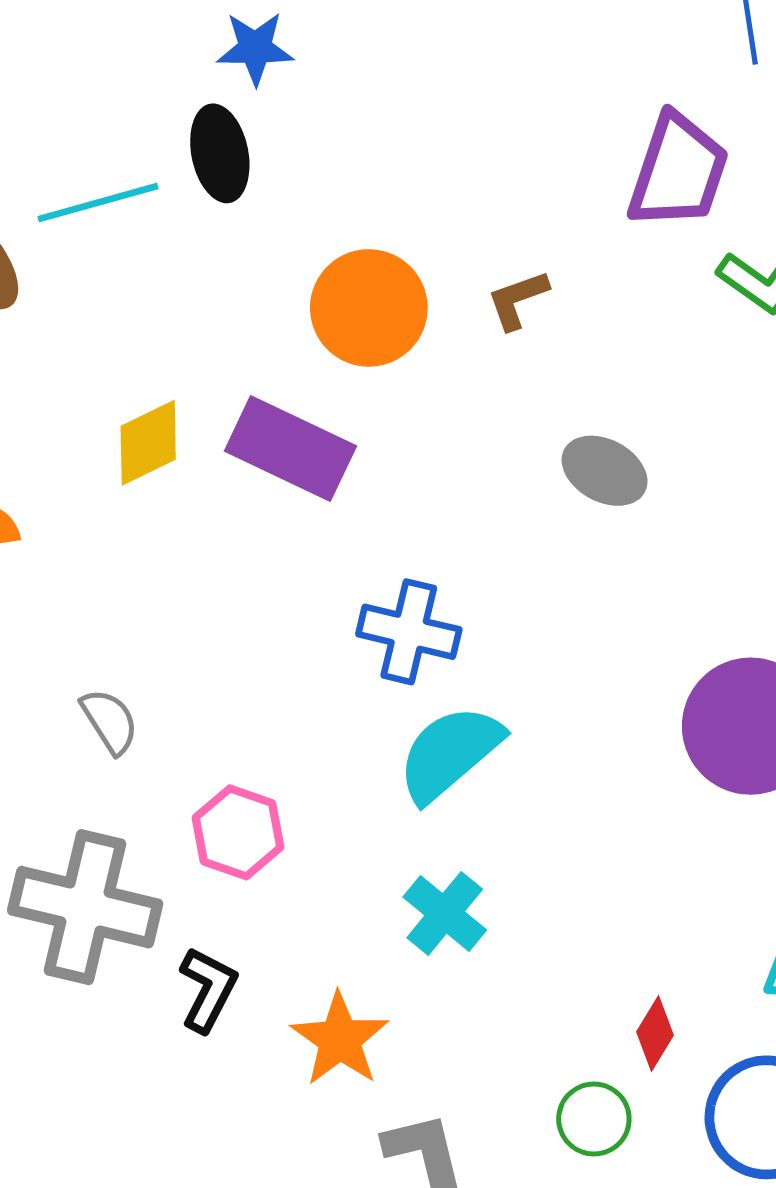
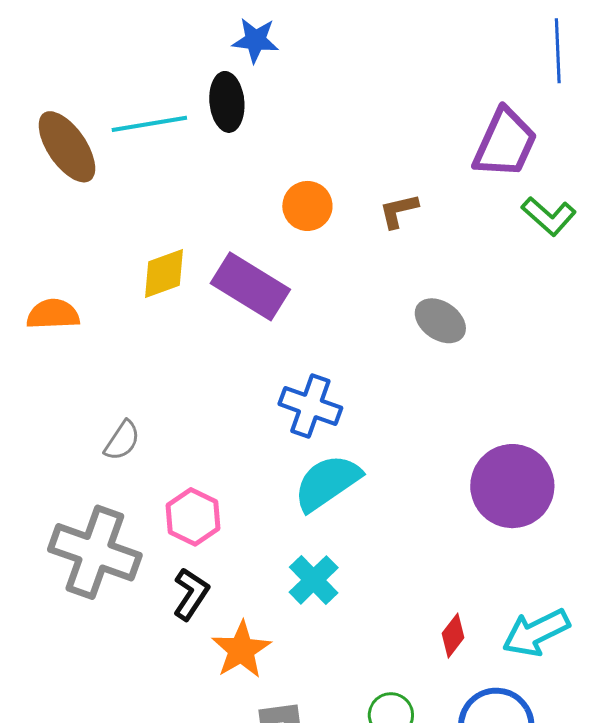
orange circle: (369, 308) -> (307, 206), size x0.7
gray semicircle: (110, 721) -> (122, 441), turned 60
black L-shape: (208, 989) -> (191, 594), moved
red diamond: (655, 1034) -> (453, 636), moved

